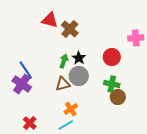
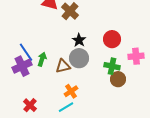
pink cross: (136, 38) -> (136, 56), moved
green arrow: (64, 61) -> (42, 59), moved
purple cross: (22, 84) -> (22, 66), turned 30

